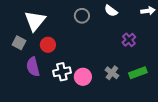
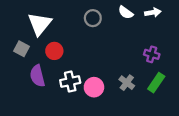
white arrow: (148, 11) -> (153, 12), moved
purple cross: (129, 40) -> (152, 54), moved, turned -32
green rectangle: (138, 73) -> (156, 83), turned -36

